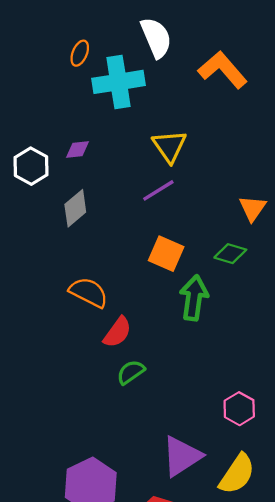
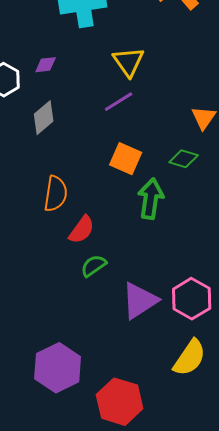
orange semicircle: (89, 292) -> (56, 194), turned 72
pink hexagon: (239, 409) -> (192, 299), size x1.4
purple triangle: (182, 456) -> (140, 301), moved

